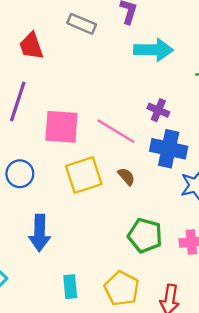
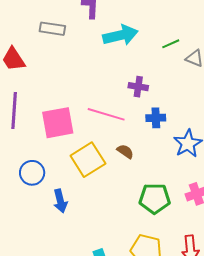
blue cross: (169, 149) -> (156, 118), size x0.6
blue arrow: (40, 233) -> (60, 201), moved, size x0.7

